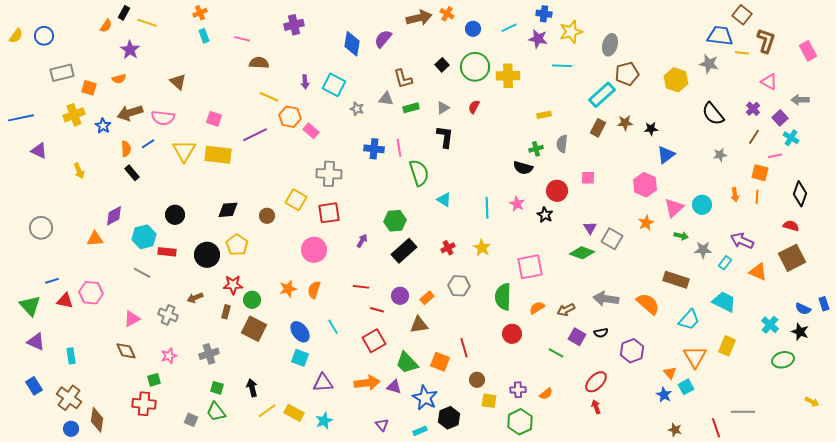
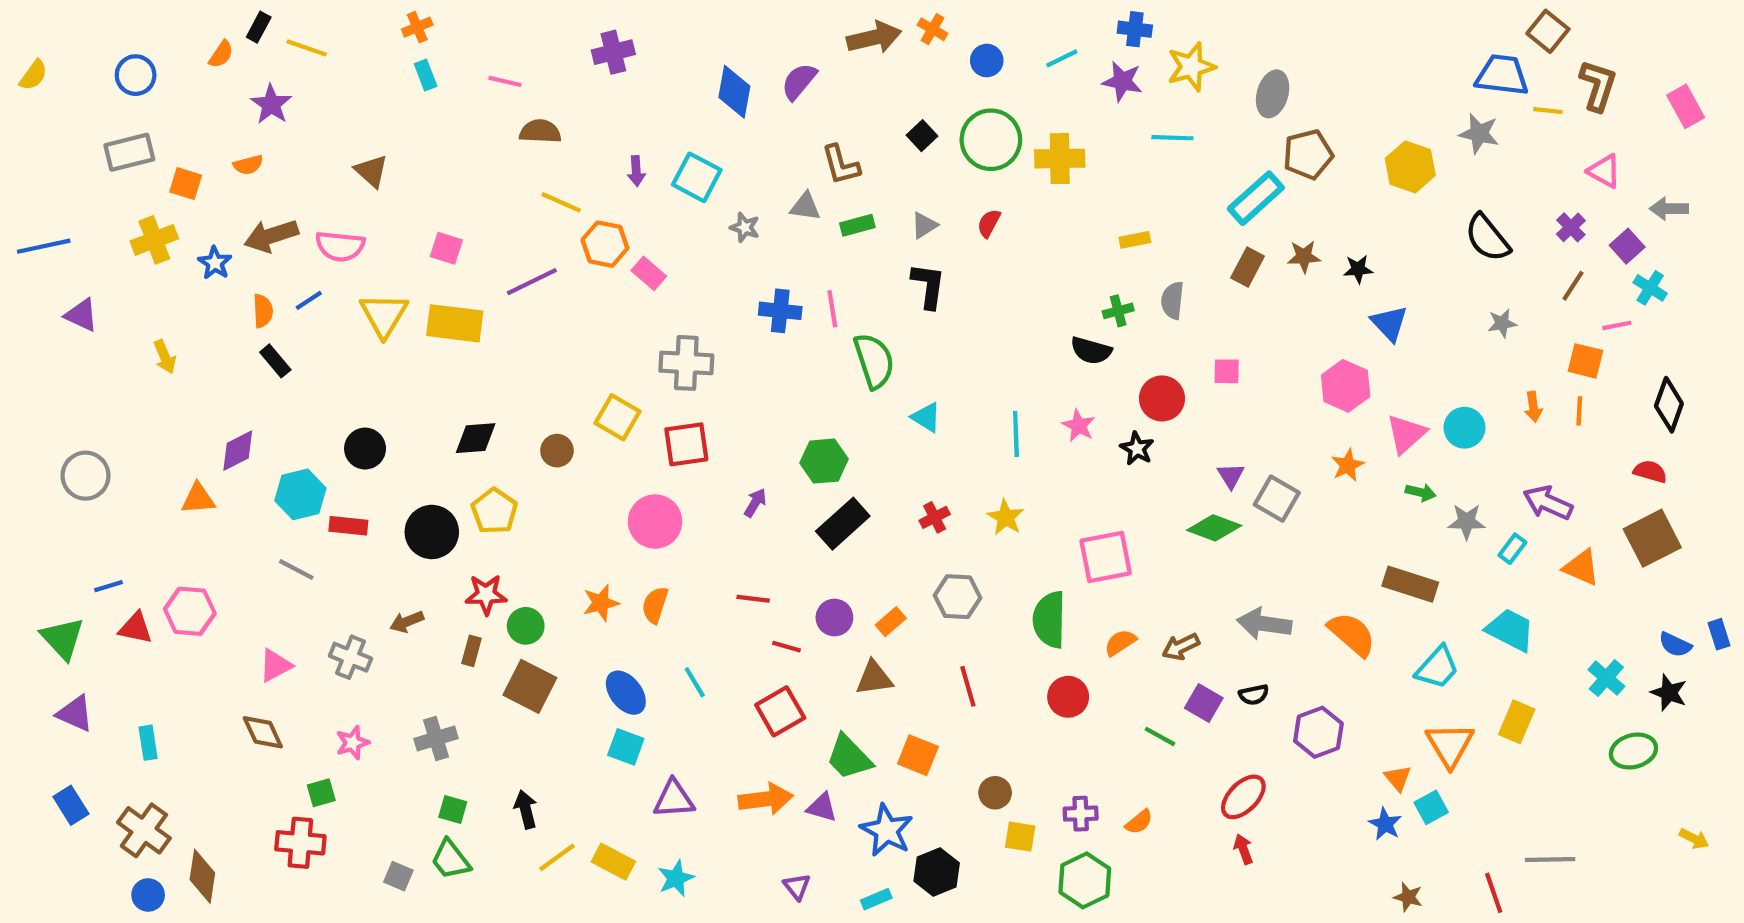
blue circle: (44, 36) -> (136, 75), moved
blue triangle: (666, 155) -> (1389, 323), turned -36
red line: (464, 348) -> (968, 686), moved

